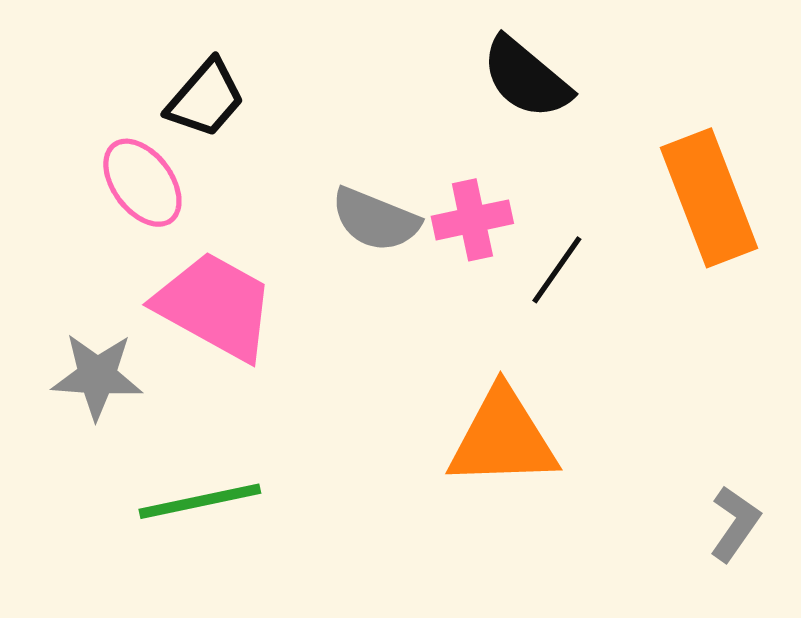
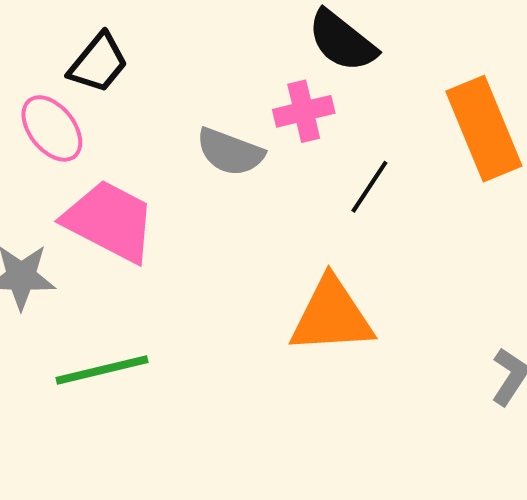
pink cross: (472, 220) -> (304, 111), moved

